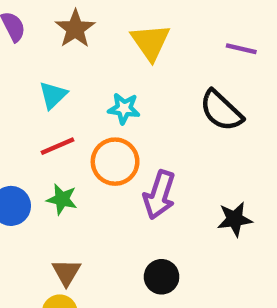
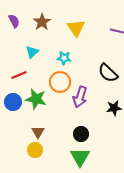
black semicircle: (221, 111) -> (108, 73), moved
red line: (57, 146) -> (19, 75), moved
green star: (62, 199) -> (36, 99), size x1.5

